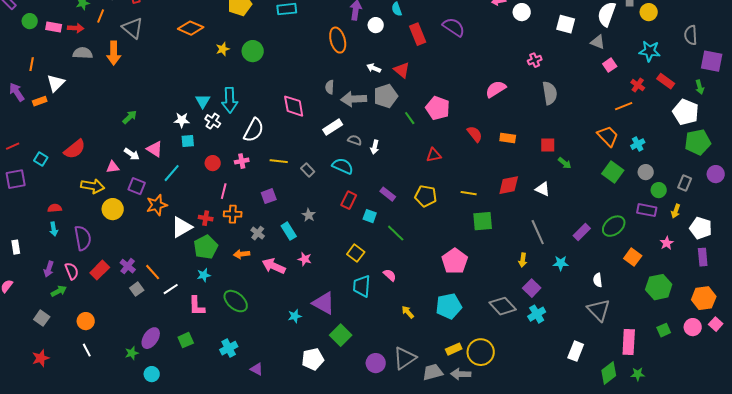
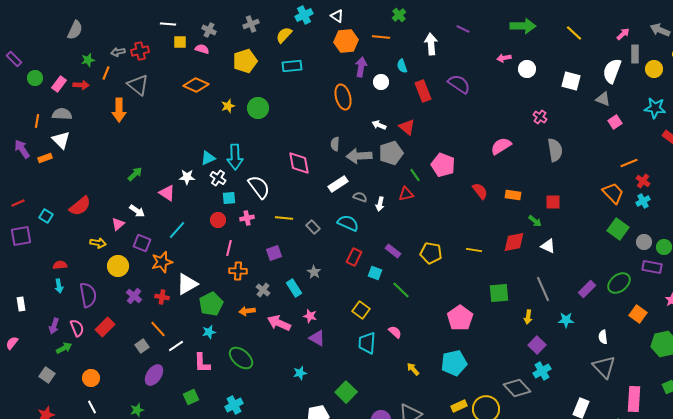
pink rectangle: (54, 27) -> (59, 84), turned -63
gray semicircle: (83, 53) -> (62, 114), moved
pink cross: (535, 60) -> (540, 117), turned -32
white triangle: (56, 83) -> (61, 140), turned -30
red cross: (638, 85) -> (643, 181), moved
cyan triangle: (203, 101) -> (208, 158), turned 35
white semicircle: (254, 130) -> (259, 187), turned -65
cyan square: (188, 141) -> (229, 198), moved
pink triangle: (155, 149) -> (167, 193), moved
red triangle: (434, 155) -> (406, 194), moved
green arrow: (565, 163) -> (535, 221), moved
pink triangle: (113, 167) -> (118, 224), turned -32
gray circle: (646, 172) -> (644, 242), moved
yellow arrow: (93, 186) -> (98, 243), size x0.7
red cross: (206, 218) -> (162, 297), moved
green square: (483, 221) -> (499, 293), moved
purple cross: (128, 266) -> (134, 296), moved
purple triangle: (324, 303) -> (317, 338), moved, size x0.7
gray diamond: (503, 306) -> (517, 388), moved
purple ellipse: (151, 338) -> (154, 375), moved

